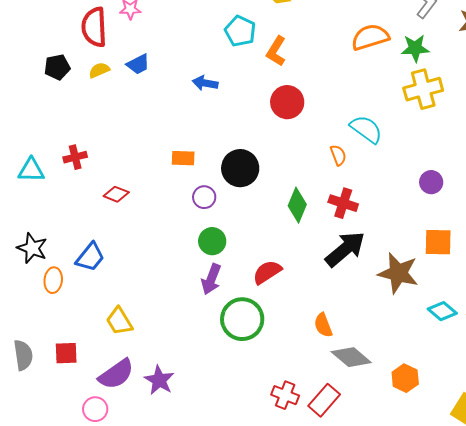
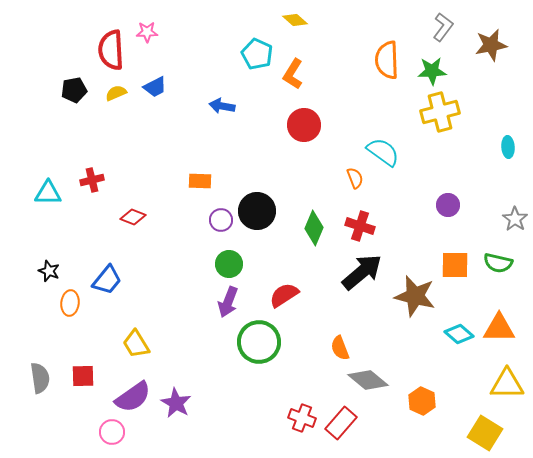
orange semicircle: (370, 37) -> (387, 60), turned -75
black circle: (240, 168) -> (257, 211), moved
black star: (32, 248) -> (49, 271), size x0.7

